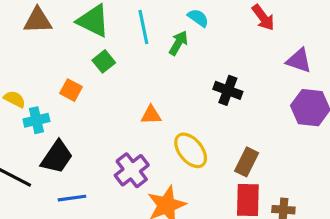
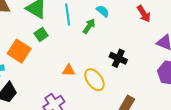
orange square: (71, 90) -> (19, 51), size x1.6
yellow ellipse: (191, 150) -> (94, 80), moved

